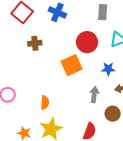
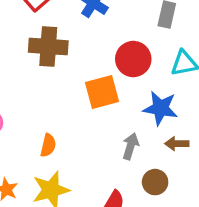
brown cross: (35, 43) -> (48, 46), size x1.6
blue star: (108, 69) -> (160, 108), size x1.5

